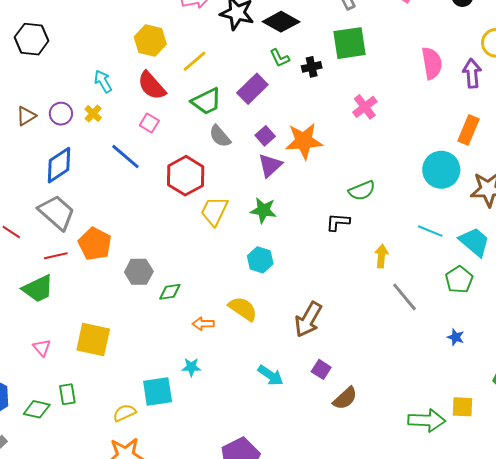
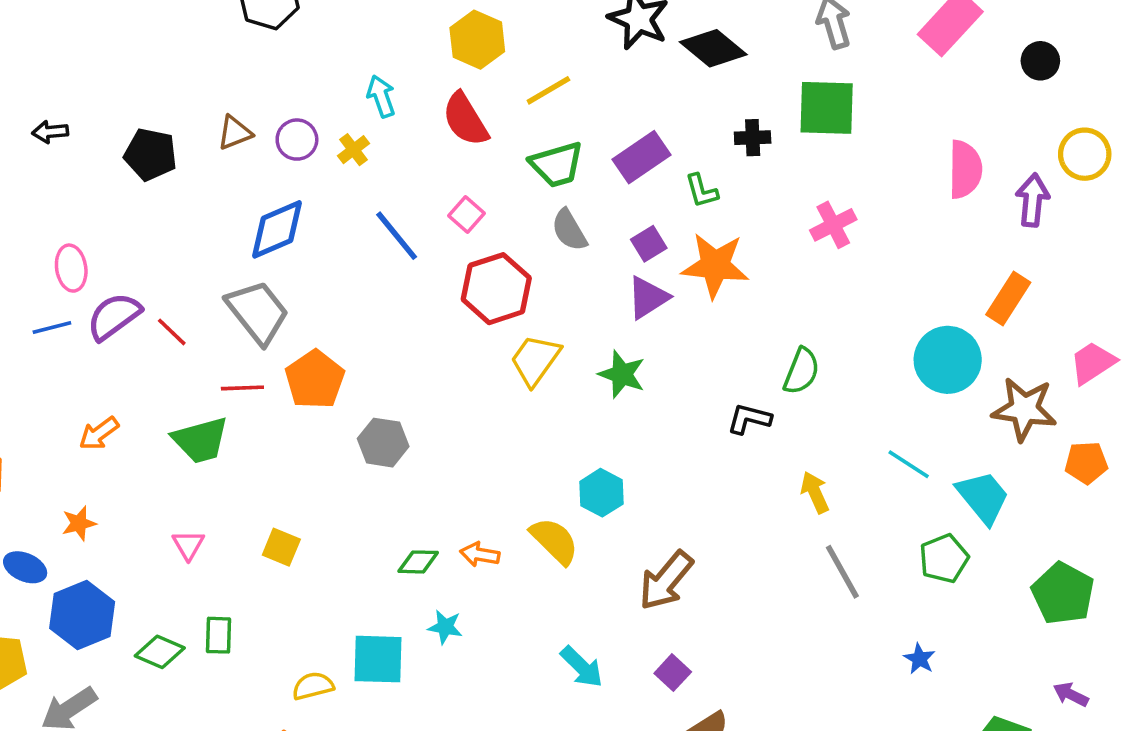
green L-shape: (280, 58) -> (702, 191), moved
pink square: (149, 123) -> (467, 214), moved
green semicircle: (362, 191) -> (801, 371), turned -56
yellow arrow: (381, 256) -> (815, 492), turned -40
cyan hexagon: (260, 260) -> (601, 493), moved
green diamond: (170, 292) -> (418, 562), moved
yellow square: (93, 340) -> (281, 547), size x0.6

